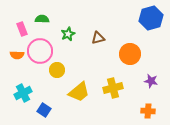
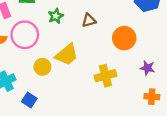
yellow circle: (57, 70) -> (42, 67), moved
yellow trapezoid: (79, 92) -> (67, 55), moved
orange cross: (148, 111) -> (152, 97), moved

